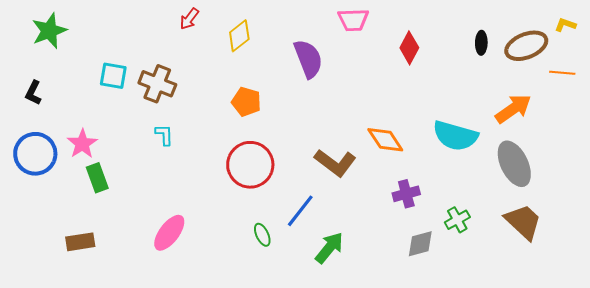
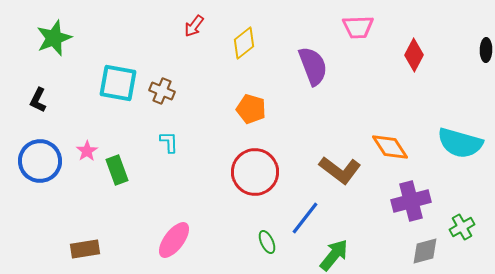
cyan square: (113, 76) -> (118, 83), size x1.4
brown cross: (157, 84) -> (162, 91), size x0.7
pink star: (82, 144) -> (87, 151), size x0.7
green rectangle: (97, 178) -> (117, 170), moved
purple cross: (406, 194) -> (411, 201), size x1.4

